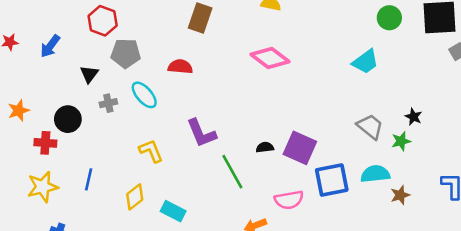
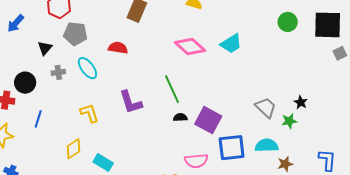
cyan trapezoid: (365, 62) -> (231, 44), moved
green line: (232, 172) -> (172, 89), moved
blue line: (89, 179) -> (38, 119), moved

